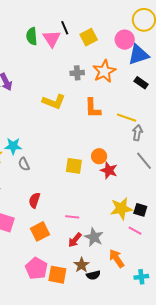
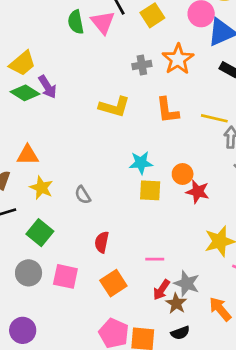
cyan star: (13, 146) -> (141, 163), moved
brown star: (82, 265) -> (176, 303), moved
black semicircle: (93, 275) -> (180, 333), moved

